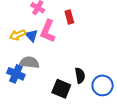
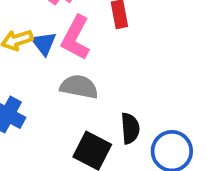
gray semicircle: (29, 62) -> (79, 87), moved

